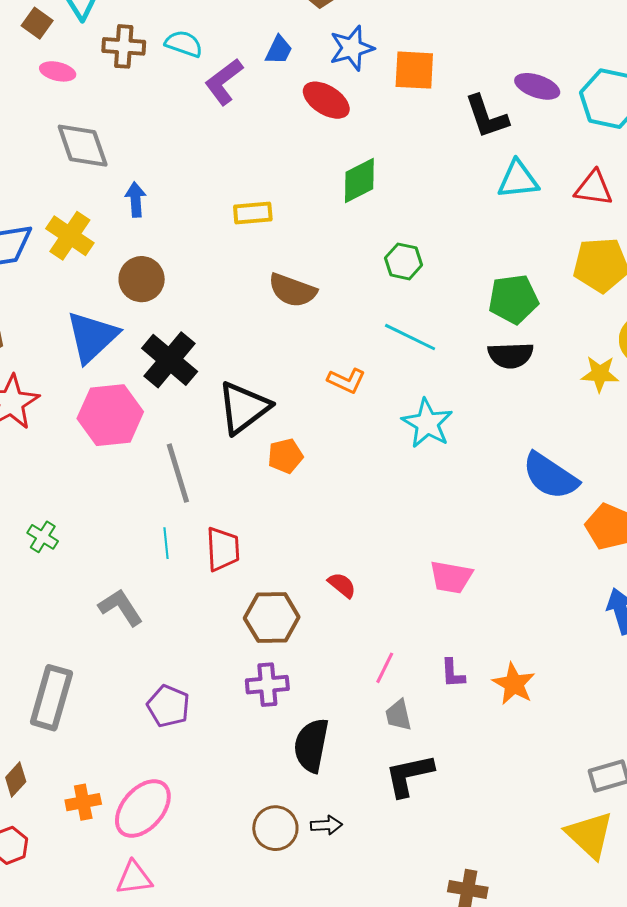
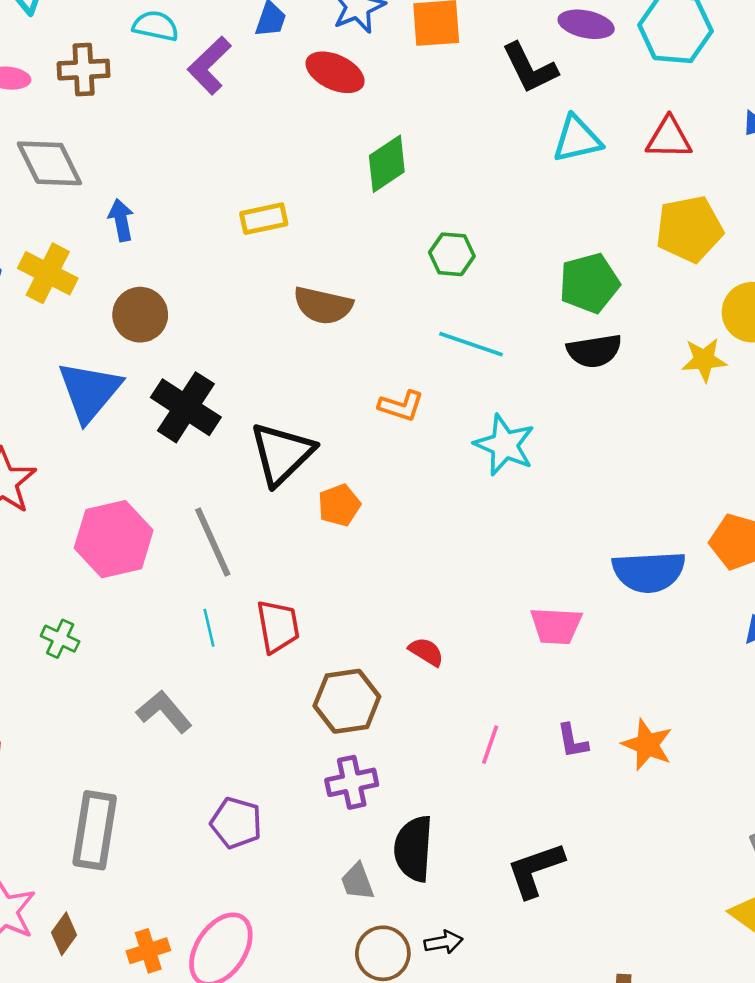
brown cross: (124, 46) -> (84, 70), moved
pink hexagon: (110, 415) -> (114, 539), moved
blue semicircle: (550, 476) -> (649, 572), moved, turned -30
gray trapezoid: (398, 715) -> (357, 882), moved

